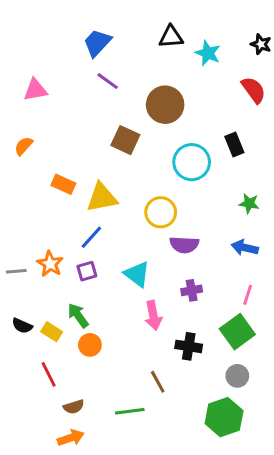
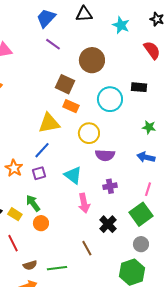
black triangle: (171, 37) -> (84, 14), moved
black rectangle: (234, 144) -> (139, 87), turned -63
orange rectangle: (63, 184) -> (71, 106), moved
black cross: (189, 346) -> (108, 224), turned 36
green line: (130, 411) -> (57, 268), moved

